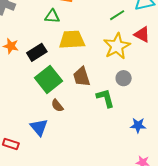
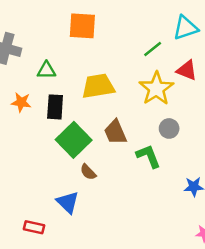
green triangle: (52, 16) -> (46, 70), moved
black rectangle: (37, 52) -> (55, 107), turned -48

